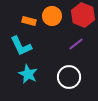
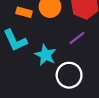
cyan star: (28, 74) -> (45, 55), moved

